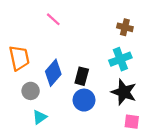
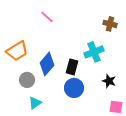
orange trapezoid: (19, 58) -> (17, 51), turned 70
cyan cross: (120, 59) -> (94, 52), moved
black star: (124, 92) -> (109, 81), size x0.6

